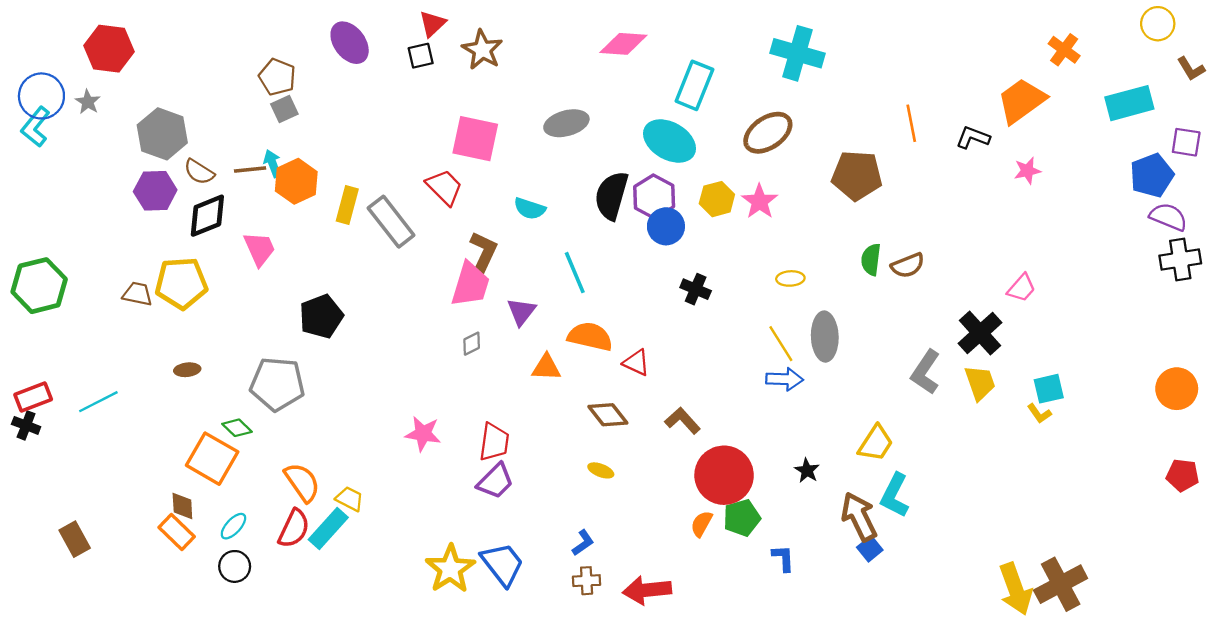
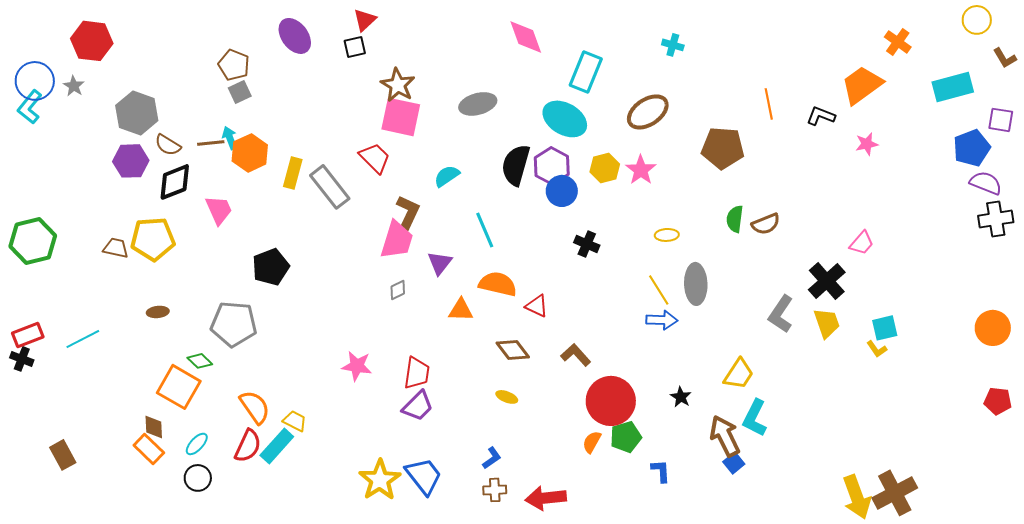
pink diamond: (623, 44) -> (526, 37), turned 66
brown star: (482, 50) -> (398, 85), moved
cyan cross: (798, 53) -> (673, 45), size x0.5
cyan semicircle: (530, 209) -> (447, 176), turned 128

